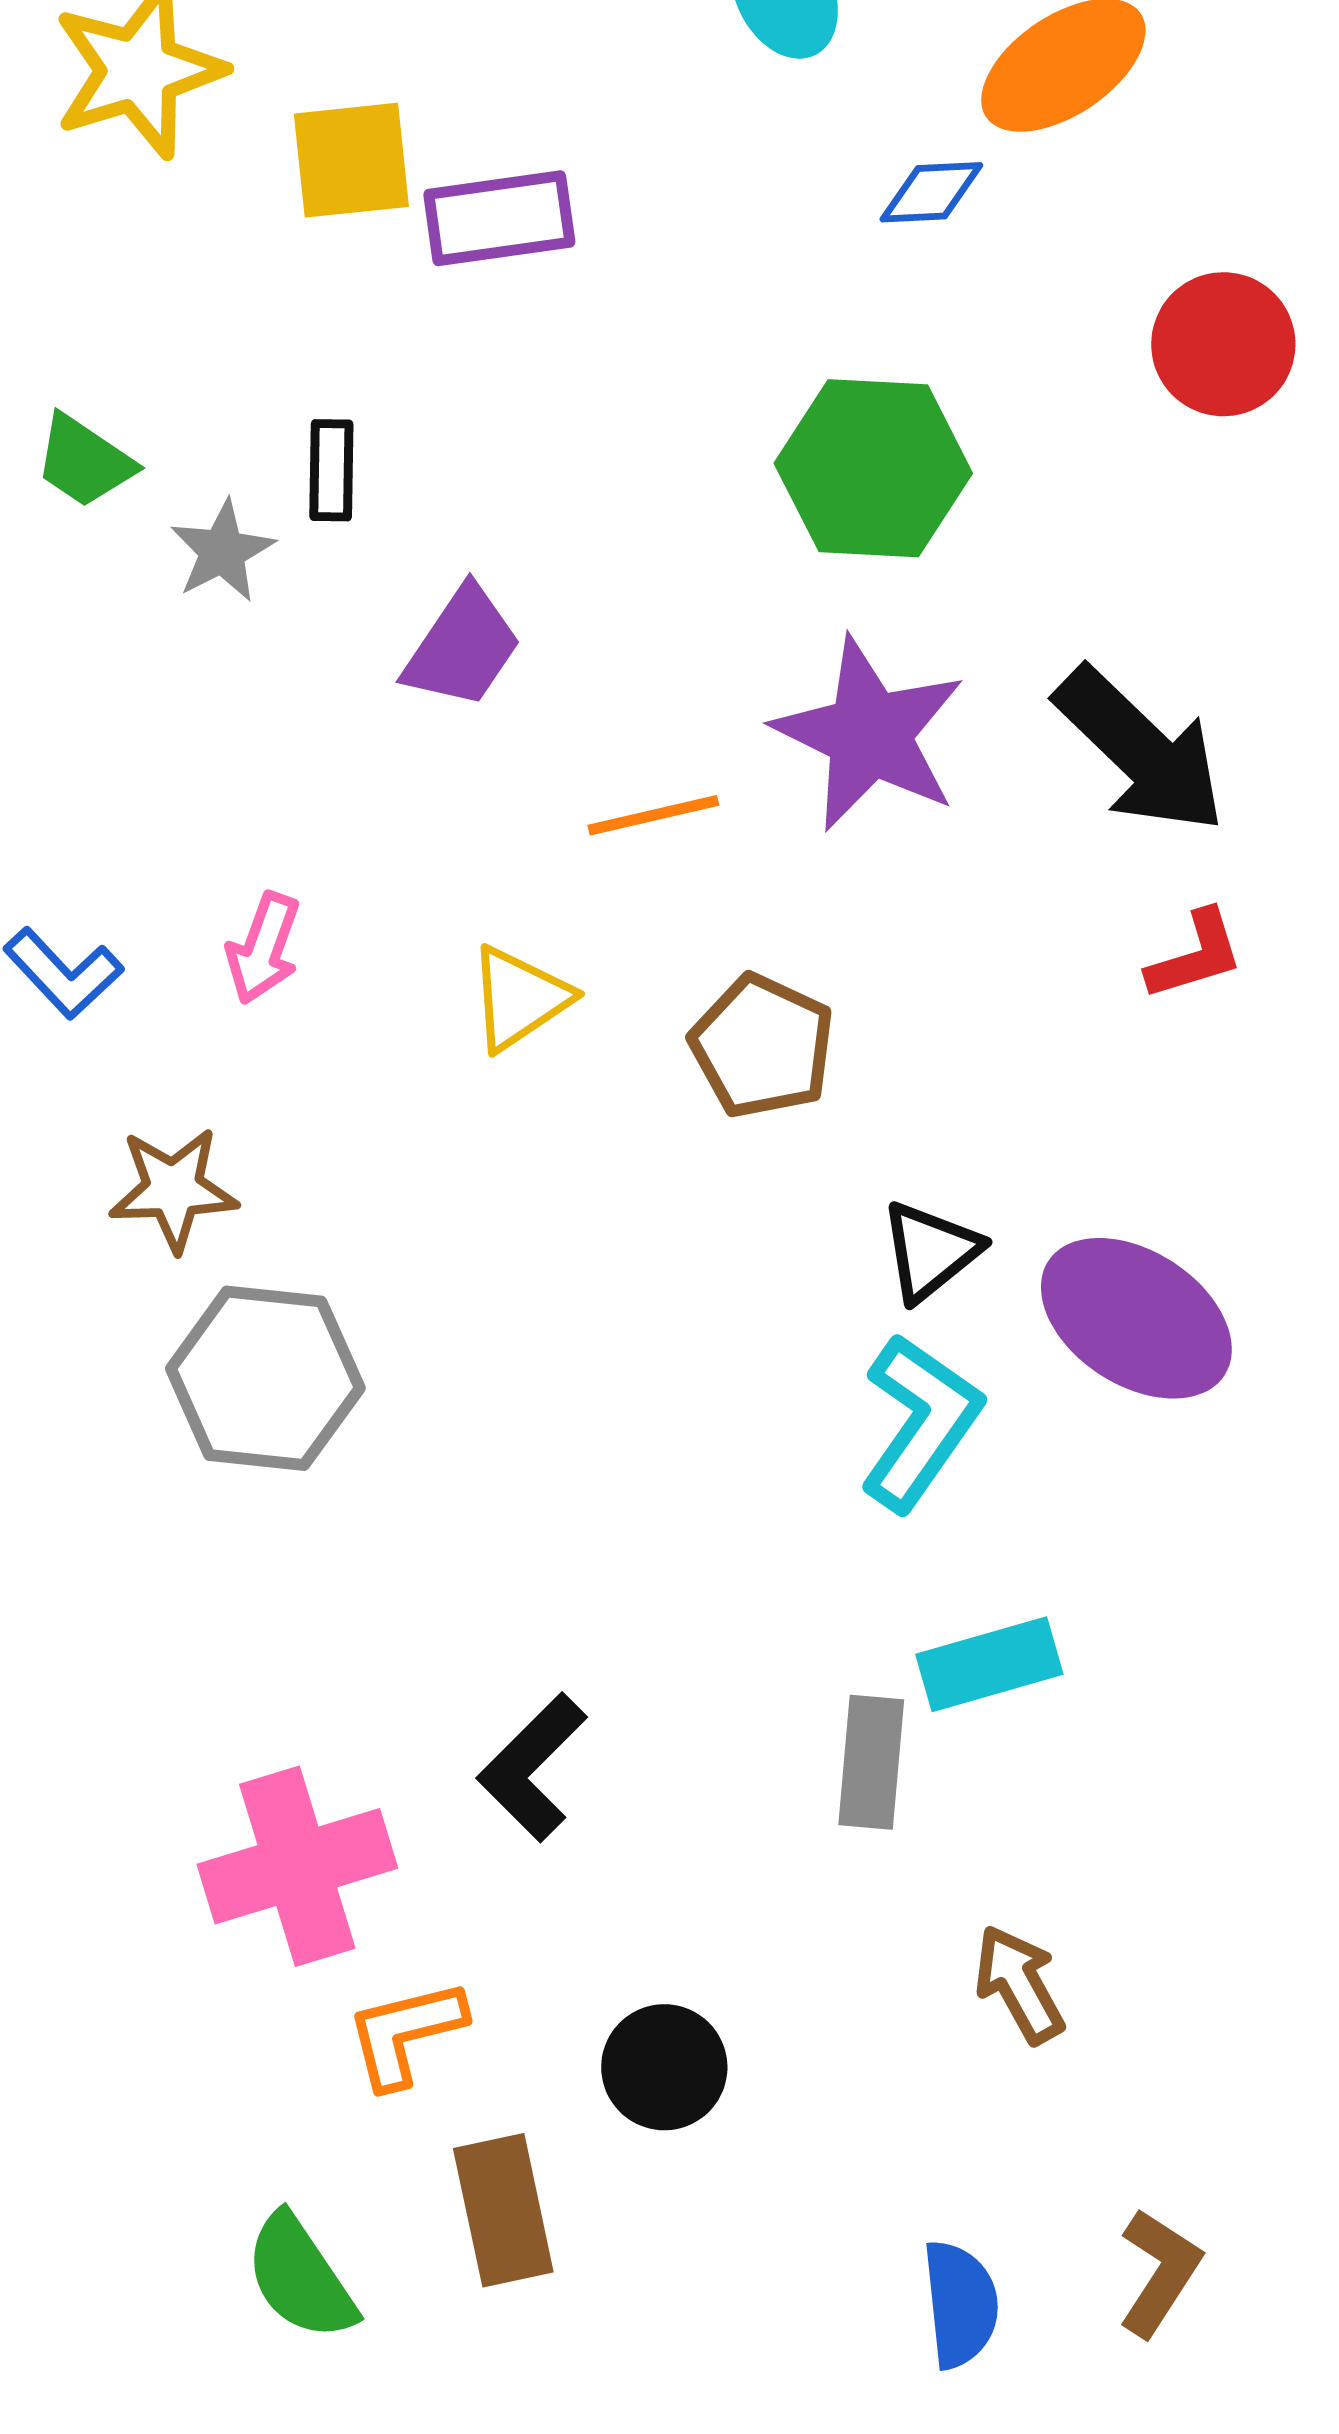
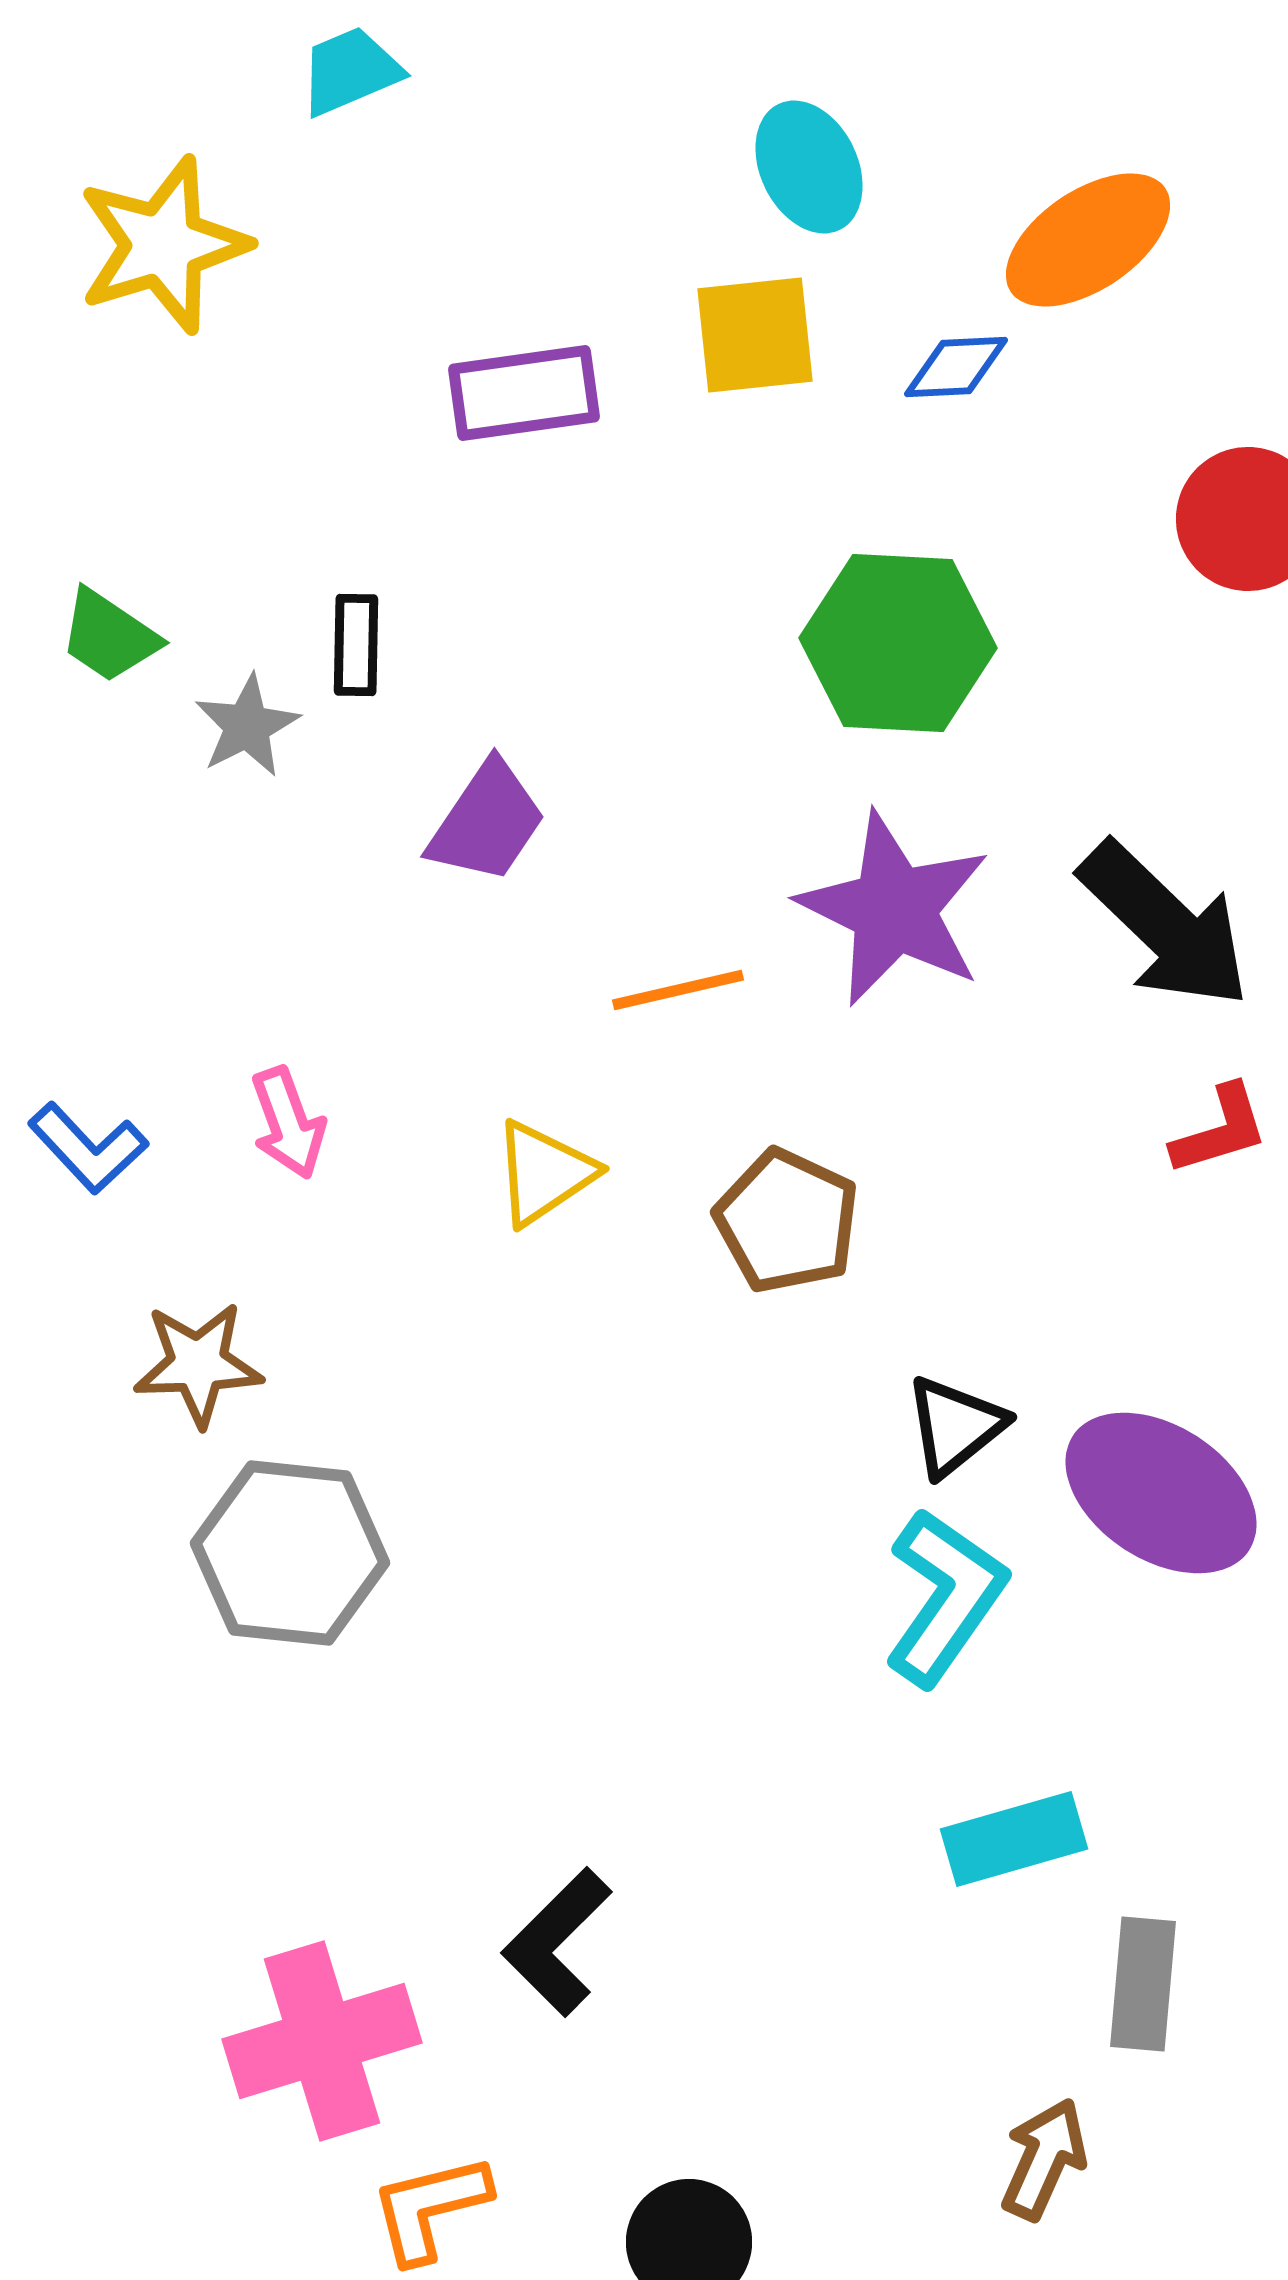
yellow square: (351, 160) -> (755, 335), moved
pink arrow: (263, 948) -> (288, 1123), turned -40
gray rectangle: (871, 1762) -> (1143, 1984), moved
brown arrow: (1019, 1984) -> (1044, 2159), turned 53

